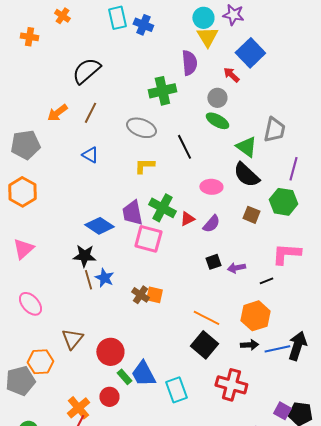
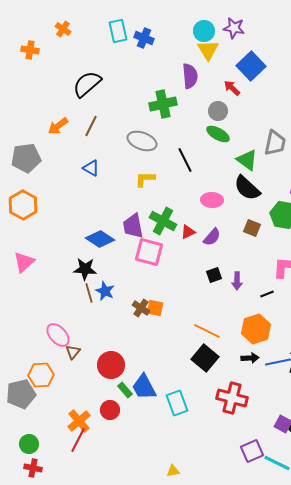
purple arrow: (236, 268) -> (237, 281), turned -78
pink ellipse: (30, 304) -> (58, 335), moved
brown triangle: (72, 339) -> (73, 352), size x0.7

